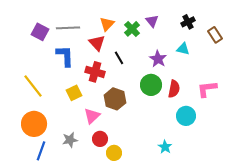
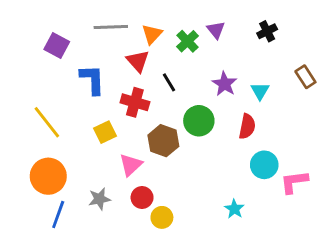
gray line: (68, 28) -> (111, 27), moved
brown rectangle: (215, 35) -> (305, 77), moved
cyan triangle: (183, 49) -> (260, 91), moved, turned 48
green circle: (151, 85) -> (199, 121), moved
pink L-shape: (207, 89) -> (294, 182), moved

